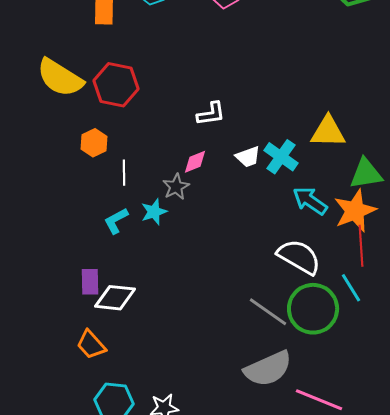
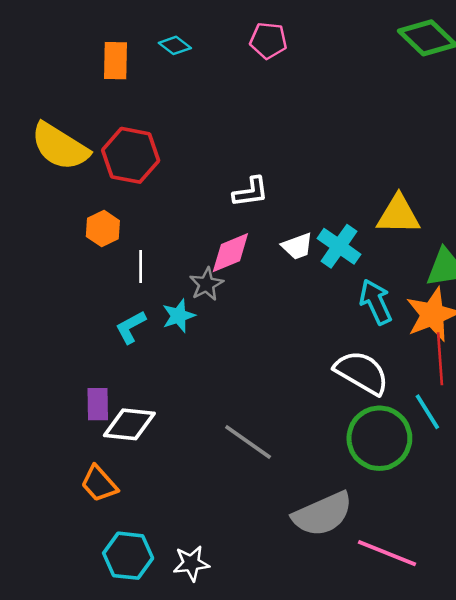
pink diamond: (195, 162) -> (230, 253), size x1.4
cyan arrow: (310, 201) -> (376, 302), turned 30
gray line: (268, 312) -> (248, 442), moved

